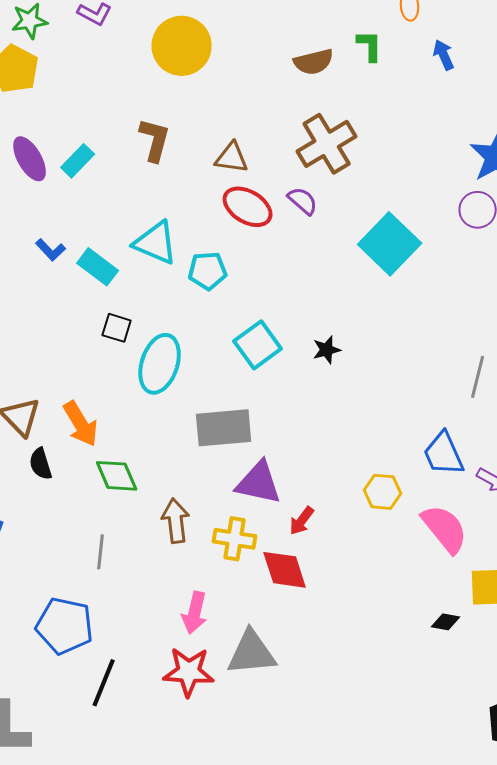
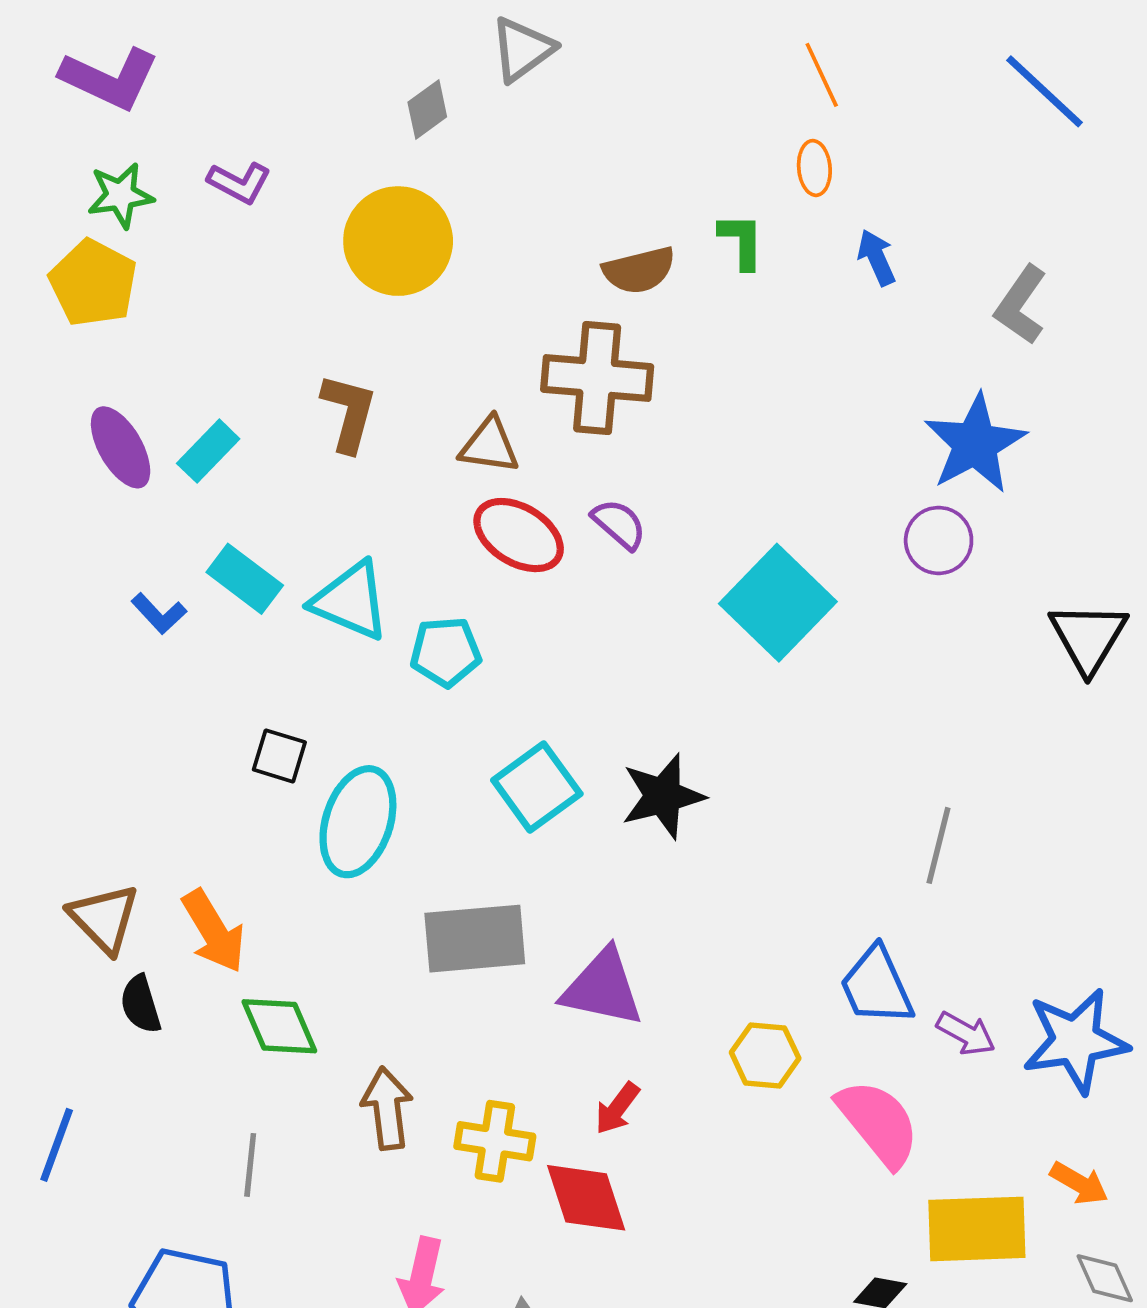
brown cross: (327, 144) -> (597, 378), moved, turned 36
cyan rectangle: (98, 267) -> (245, 579), moved
black star: (327, 350) -> (663, 796), size x1.6
purple triangle: (259, 483) -> (603, 988), moved

